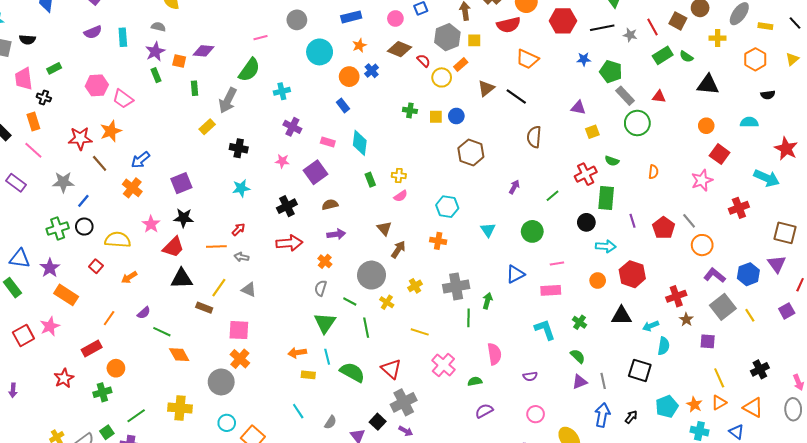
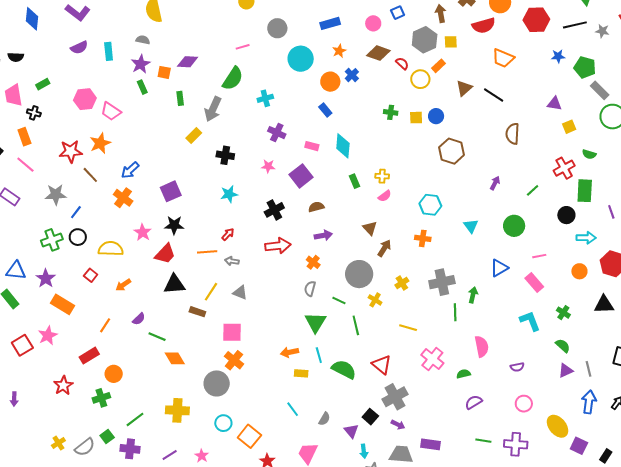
pink rectangle: (551, 290) -> (534, 283), turned 54

